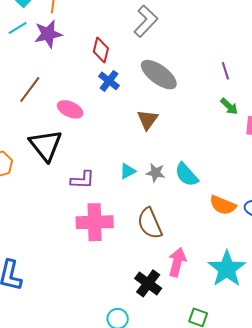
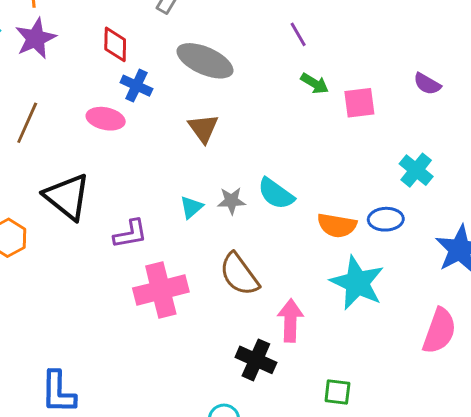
pink ellipse: (70, 109) -> (106, 119), moved
cyan star: (227, 269) -> (357, 283), moved

